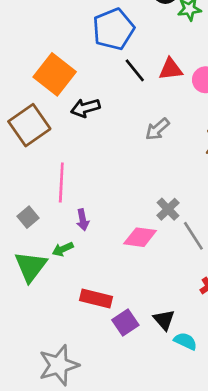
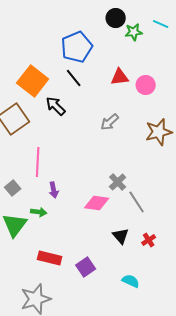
black line: (135, 70) -> (74, 78), moved
black arrow: (85, 108) -> (56, 106), turned 60
green arrow: (63, 249) -> (39, 212), turned -147
red rectangle: (96, 298) -> (50, 258), moved
black triangle: (164, 320) -> (121, 236), moved

